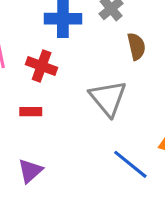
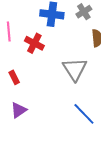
red rectangle: (31, 112) -> (14, 77), moved, turned 56

